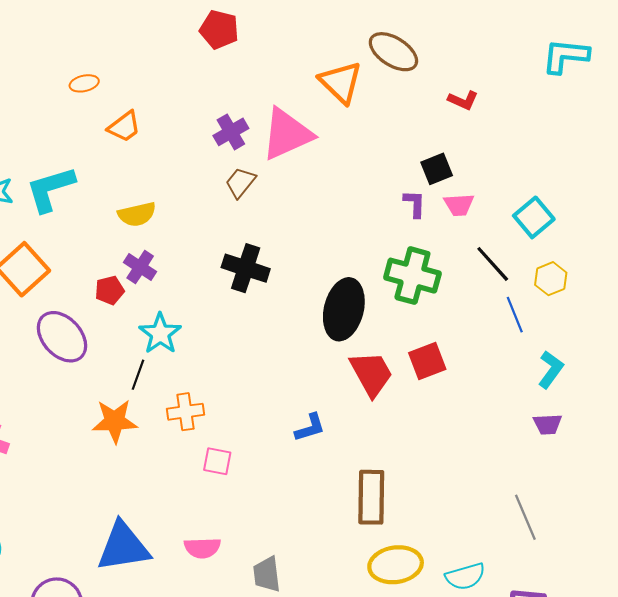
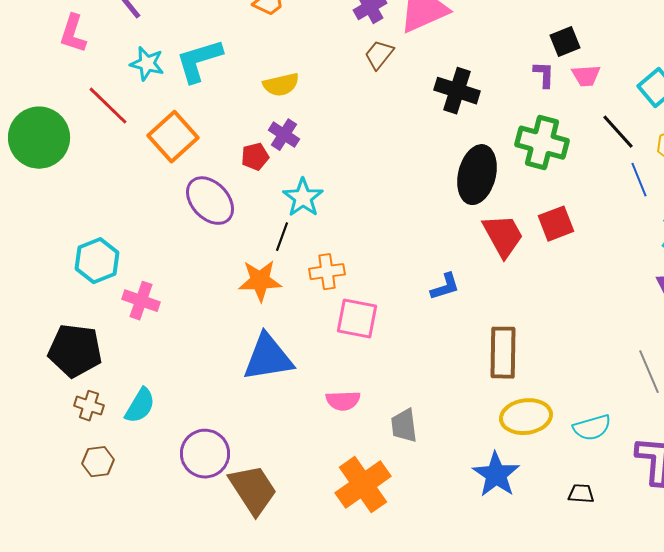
black cross: (246, 268) -> (457, 91), moved
pink square: (217, 461) -> (357, 319), size x1.5
blue triangle: (123, 547) -> (268, 358), moved

